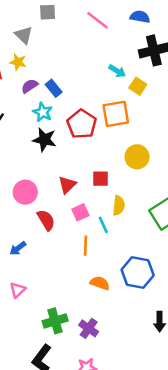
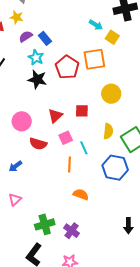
yellow semicircle: (119, 205) -> (108, 131), moved
red semicircle: (46, 220) -> (38, 144), turned 138
blue hexagon: (138, 272) -> (115, 168), moved

